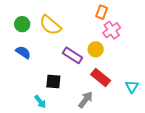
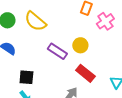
pink cross: (112, 30) -> (105, 21), moved
black square: (53, 82) -> (26, 77), moved

